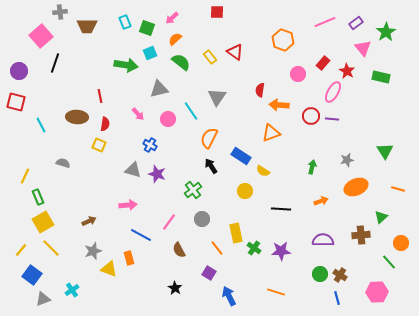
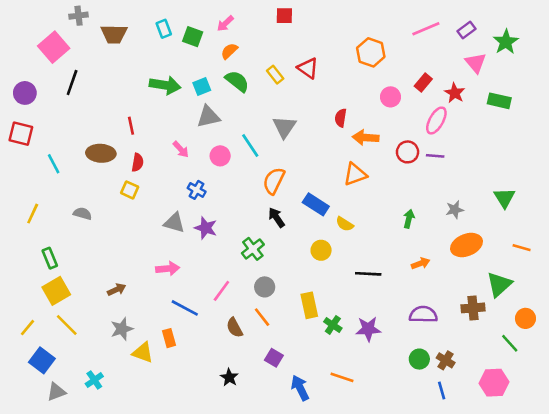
cyan square: (150, 53) -> (202, 86), moved
yellow line: (25, 176) -> (33, 214), moved
green triangle: (381, 217) -> (499, 284), size x1.5
orange line: (217, 248) -> (262, 317), moved
orange line: (276, 292) -> (342, 377), moved

